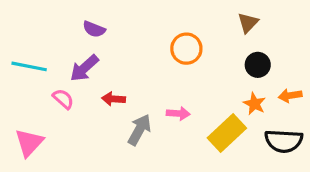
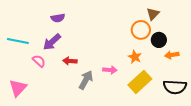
purple semicircle: (94, 29) -> (58, 18), turned -32
orange circle: (186, 49) -> (141, 30), moved
orange arrow: (290, 96) -> (172, 55), moved
orange star: (254, 104) -> (135, 57), moved

